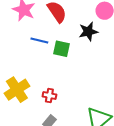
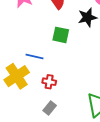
blue line: (39, 40) -> (35, 56), moved

